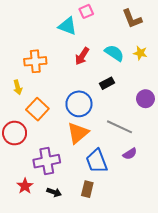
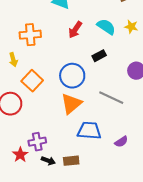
purple semicircle: (130, 154) -> (121, 142), moved
purple cross: (47, 161) -> (37, 142), moved, size x0.7
blue trapezoid: (97, 161) -> (89, 131), turned 115
brown rectangle: (87, 189) -> (71, 161), moved, turned 70

